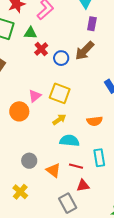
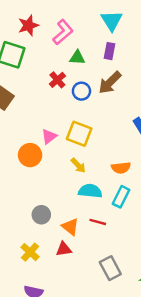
purple rectangle: (92, 24) -> (109, 51), moved
green triangle: (31, 33) -> (77, 58), moved
yellow arrow: (59, 120) -> (78, 165), turned 80
cyan rectangle: (99, 158) -> (121, 197), moved, turned 36
red triangle: (83, 186) -> (64, 249), moved
gray rectangle: (68, 203) -> (110, 268), moved

